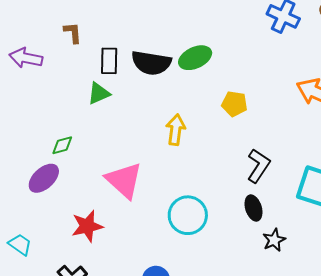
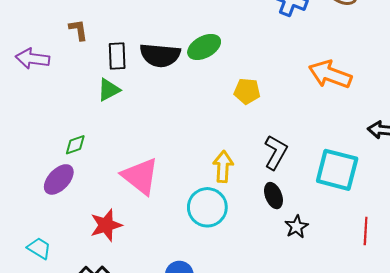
yellow arrow: (176, 130) -> (223, 167), moved

